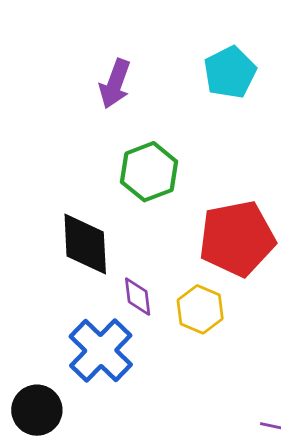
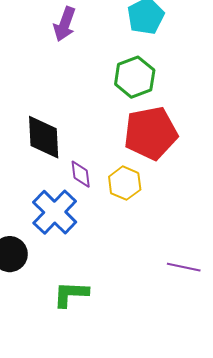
green hexagon: (149, 172) -> (135, 77), moved

